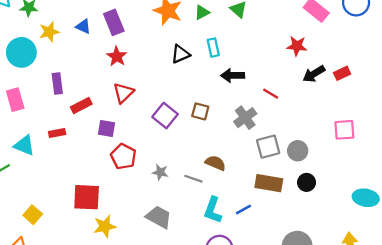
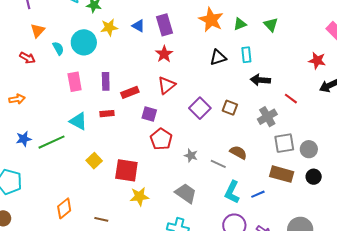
purple rectangle: (57, 84) -> (106, 81), moved
yellow square: (33, 215) -> (94, 161), moved

